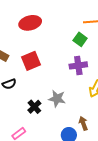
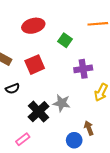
green square: (80, 39) -> (65, 40), moved
black cross: (34, 107) -> (39, 112), size x1.5

